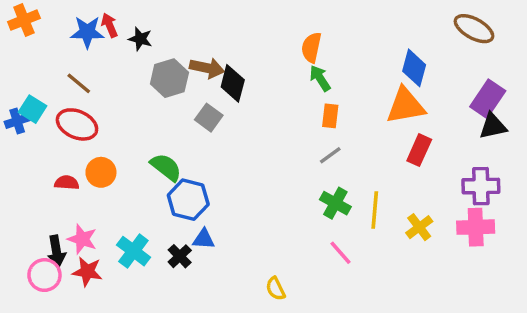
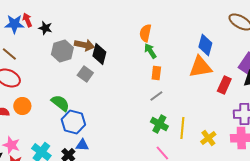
red rectangle: (419, 150) -> (224, 85), moved

